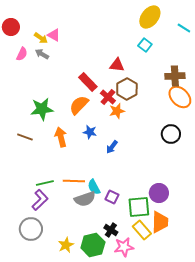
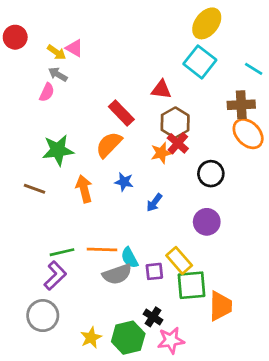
cyan line: (184, 28) -> (254, 69), moved
cyan square: (145, 45) -> (200, 62), size x1.6
pink semicircle: (22, 54) -> (47, 92), moved
red cross: (108, 97) -> (178, 143), moved
black circle: (171, 134) -> (211, 174), moved
purple circle: (159, 193) -> (207, 222), moved
purple square: (112, 197) -> (154, 271), turned -32
yellow rectangle: (142, 230) -> (179, 260), moved

